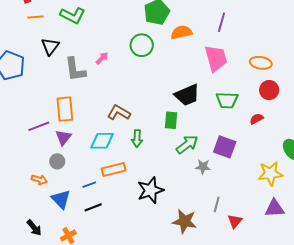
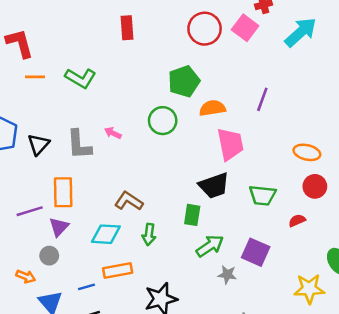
black triangle: (50, 46) -> (38, 144), moved
pink arrow: (102, 58) -> (113, 133), turned -112
pink trapezoid: (216, 58) -> (230, 144), moved

